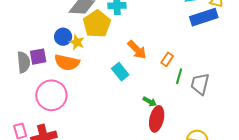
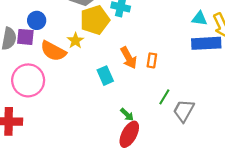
blue circle: (63, 37) -> (37, 20), moved
yellow star: (77, 42) -> (75, 41), moved
orange rectangle: (167, 59) -> (152, 60), moved, turned -40

